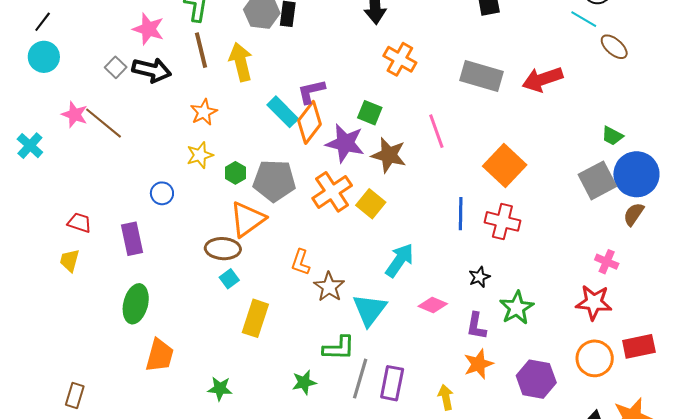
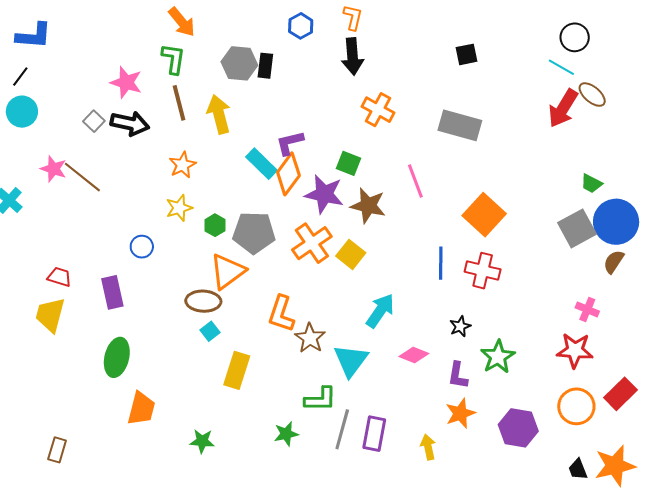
red arrow: (542, 79) -> (563, 108), moved, turned -39
yellow trapezoid: (70, 260) -> (50, 315), size x1.5
orange L-shape: (301, 262) -> (281, 314), size x1.4
red rectangle: (639, 346) -> (621, 394), turned -32

